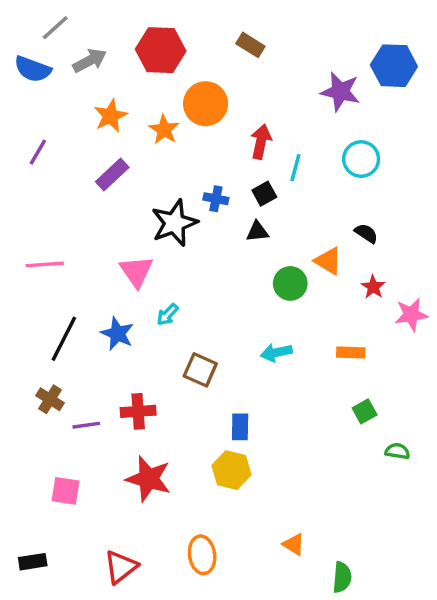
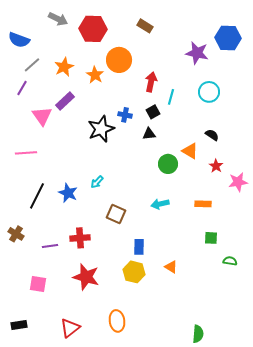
gray line: (55, 28) -> (32, 65), moved
gray arrow: (90, 60) -> (58, 19), moved, turned 54
pink triangle: (136, 271) -> (42, 116), moved
brown cross: (50, 399) -> (16, 234), moved
green square: (365, 411) -> (211, 238), turned 32
orange triangle: (294, 544) -> (171, 267), moved

